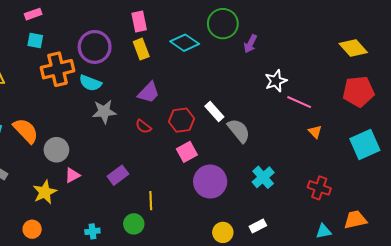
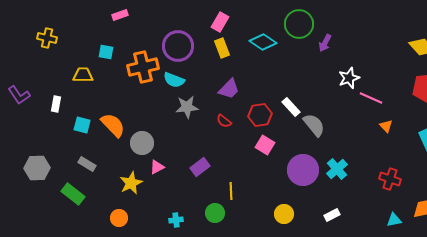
pink rectangle: (139, 22) -> (220, 22), turned 42
cyan square: (35, 41) -> (106, 52), moved
pink square: (187, 152) -> (265, 145), turned -30
purple circle: (210, 182) -> (303, 170), moved
yellow circle: (223, 232) -> (284, 214), moved

